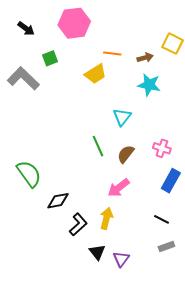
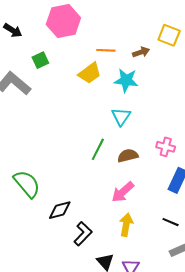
cyan star: (149, 85) -> (126, 80), moved
green line: (98, 146) -> (98, 149), turned 55
brown semicircle: (126, 154) -> (128, 156), turned 42
yellow arrow: (106, 218) -> (126, 225), moved

